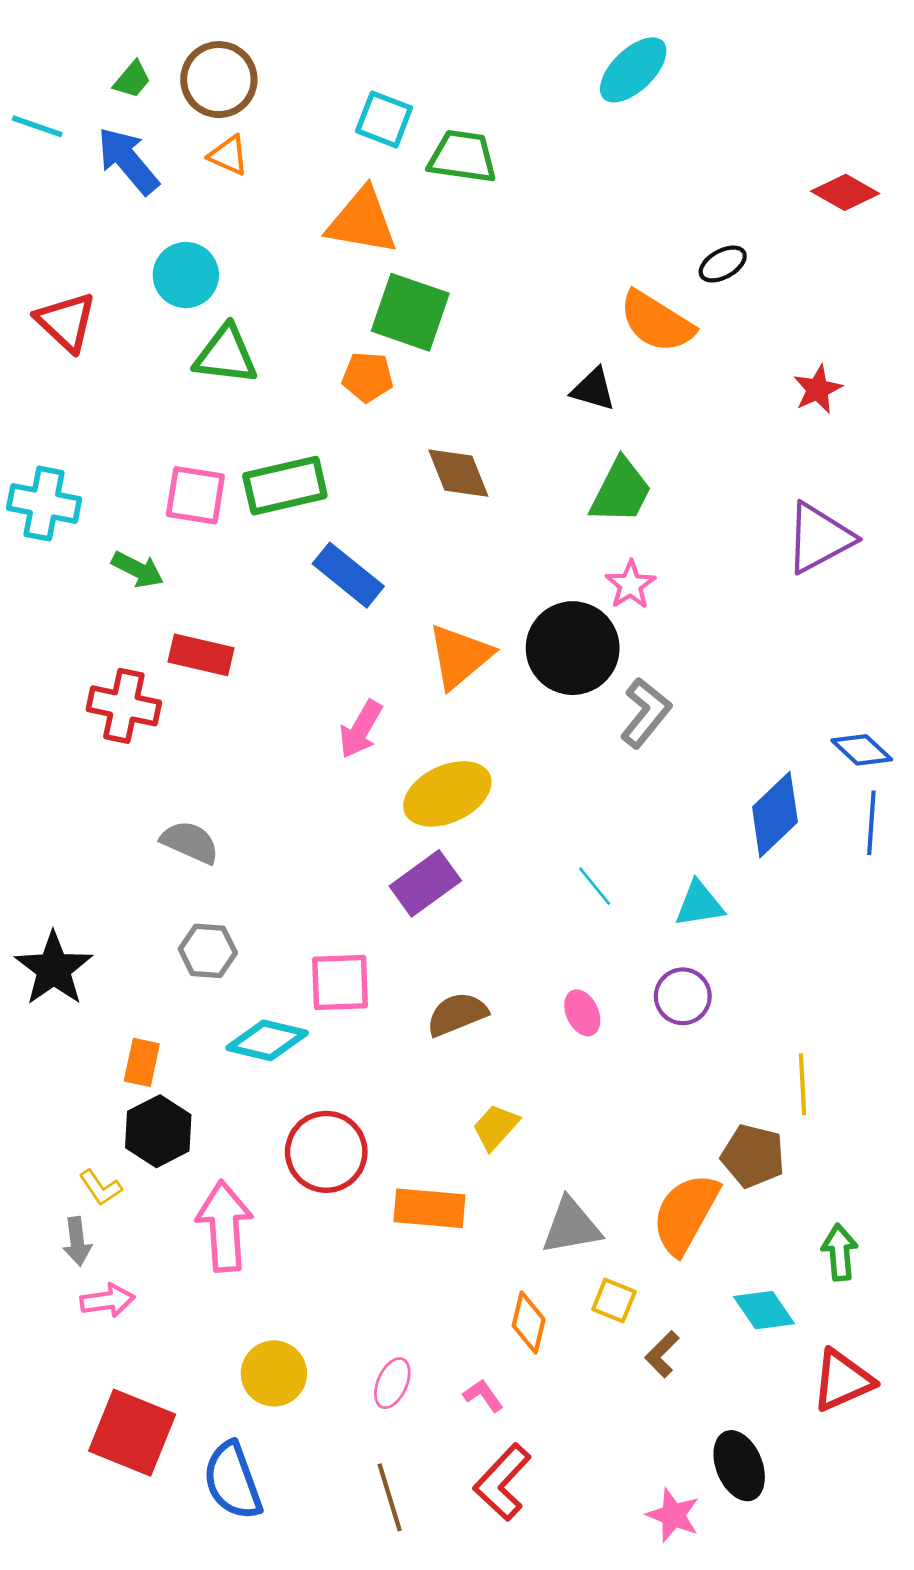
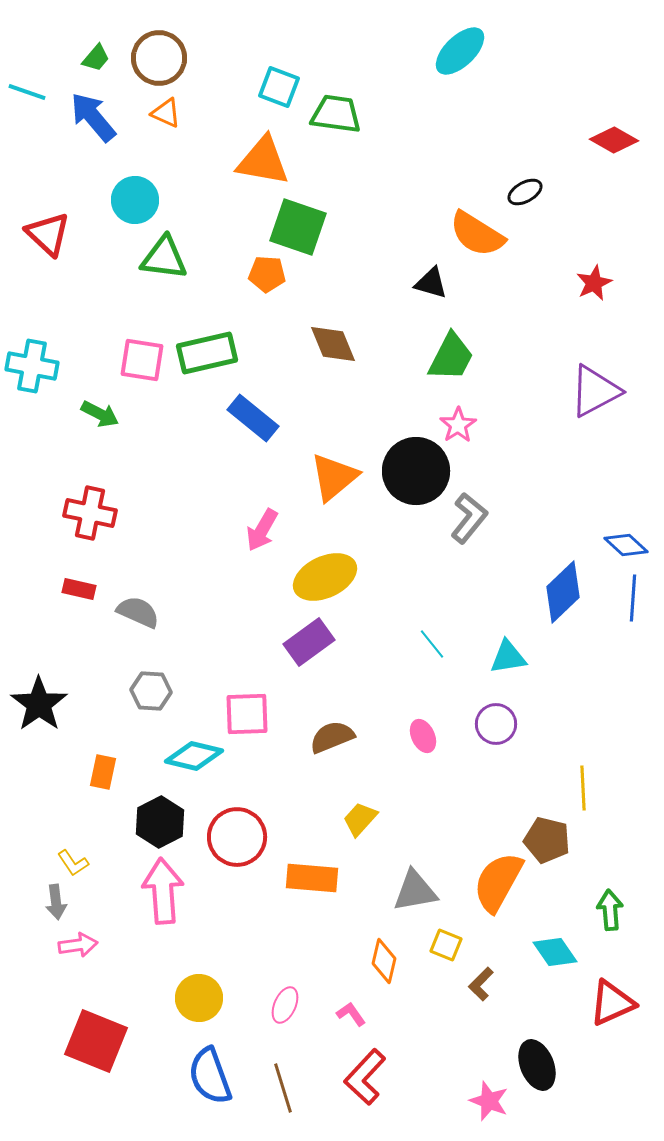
red rectangle: (201, 655) -> (79, 589), moved, size x0.7
black hexagon: (158, 1131) -> (160, 822), moved
blue semicircle: (233, 1481) -> (210, 1076), moved

